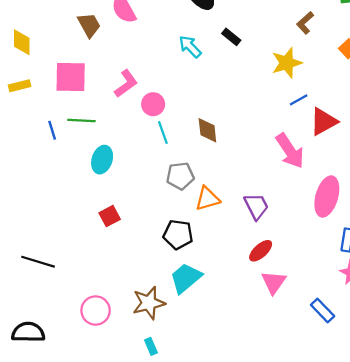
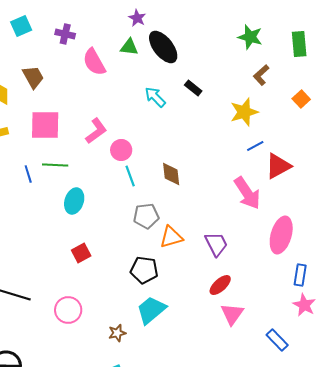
brown trapezoid: (89, 25) -> (33, 77), moved
brown star: (149, 303) -> (117, 333), size x0.6
pink circle: (96, 311) -> (68, 310), moved

